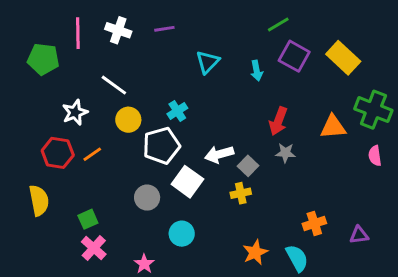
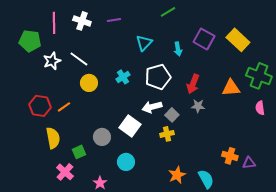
green line: (278, 25) -> (168, 12), moved
white star: (75, 112) -> (52, 61), moved
white pentagon: (161, 146) -> (158, 77), moved
yellow semicircle: (39, 200) -> (53, 138), moved
green square: (88, 219) -> (79, 152), moved
orange cross: (314, 223) -> (230, 156), moved, turned 35

